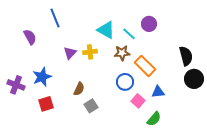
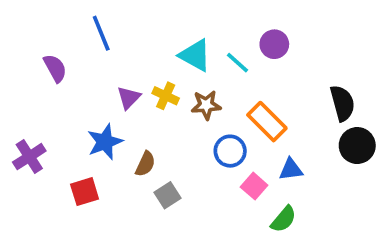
yellow cross: (90, 52) -> (166, 96), turned 32
brown star: (122, 53) -> (206, 105), moved
blue star: (42, 77) -> (105, 142), moved
purple cross: (16, 85) -> (29, 157), turned 36

